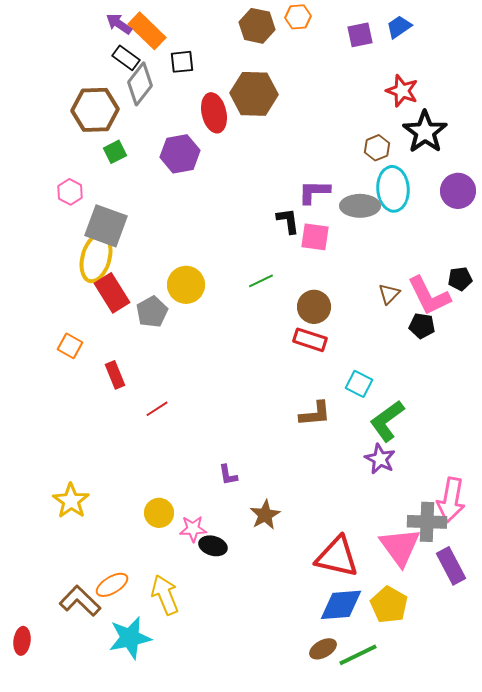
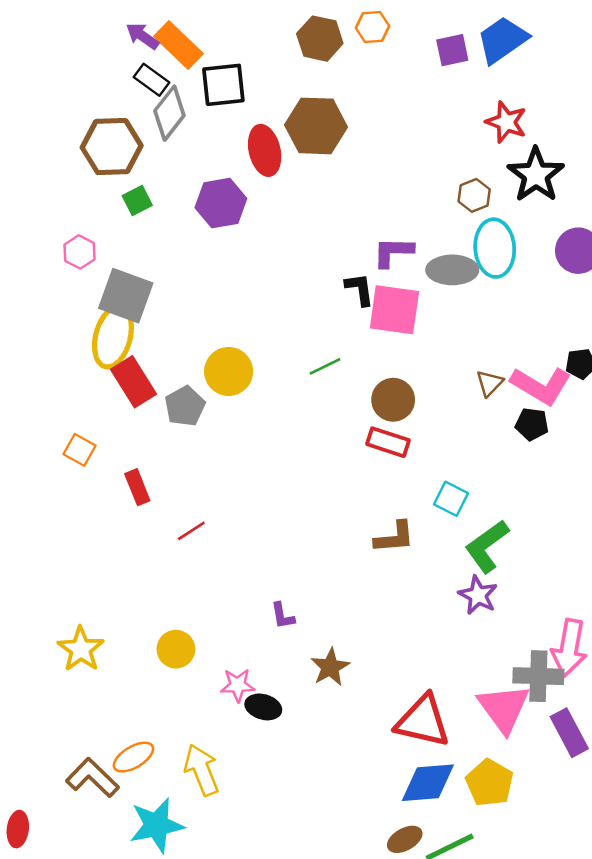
blue trapezoid: (399, 27) -> (502, 40), size x1.6
black square: (182, 62) -> (223, 85), size x1.5
pink square: (315, 237) -> (394, 310), size x1.4
pink L-shape: (429, 296) -> (541, 386), turned -33
yellow circle: (159, 513) -> (176, 649), moved

